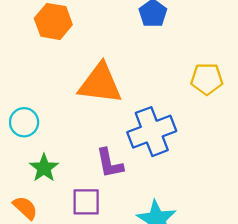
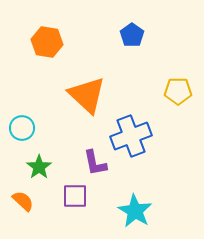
orange triangle: (100, 84) -> (87, 95), turned 36

